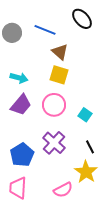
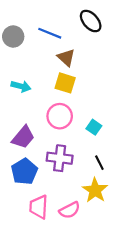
purple trapezoid: (21, 105) -> (23, 137), moved
purple cross: (54, 143) -> (60, 158), turned -35
pink trapezoid: (18, 188) -> (39, 207), moved

